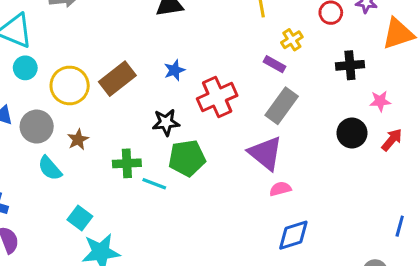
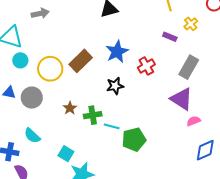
purple rectangle: (275, 64) -> (170, 37), moved
blue star: (174, 70) -> (117, 52), size x1.6
red cross: (217, 97) -> (146, 66), size x0.7
brown star: (78, 139) -> (70, 108), moved
green pentagon: (187, 158) -> (134, 139), moved
cyan semicircle: (50, 168) -> (32, 136), moved

